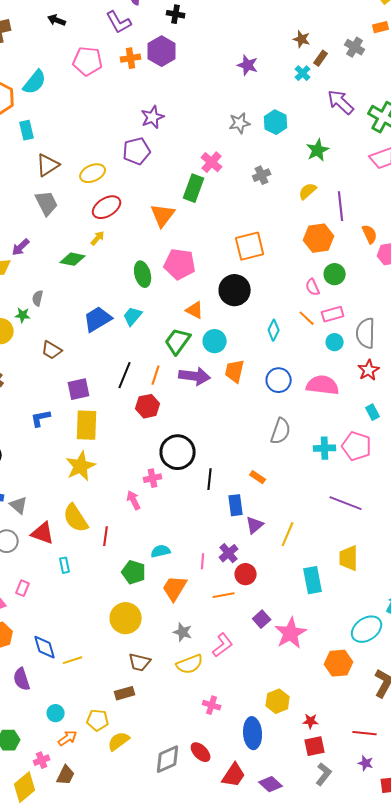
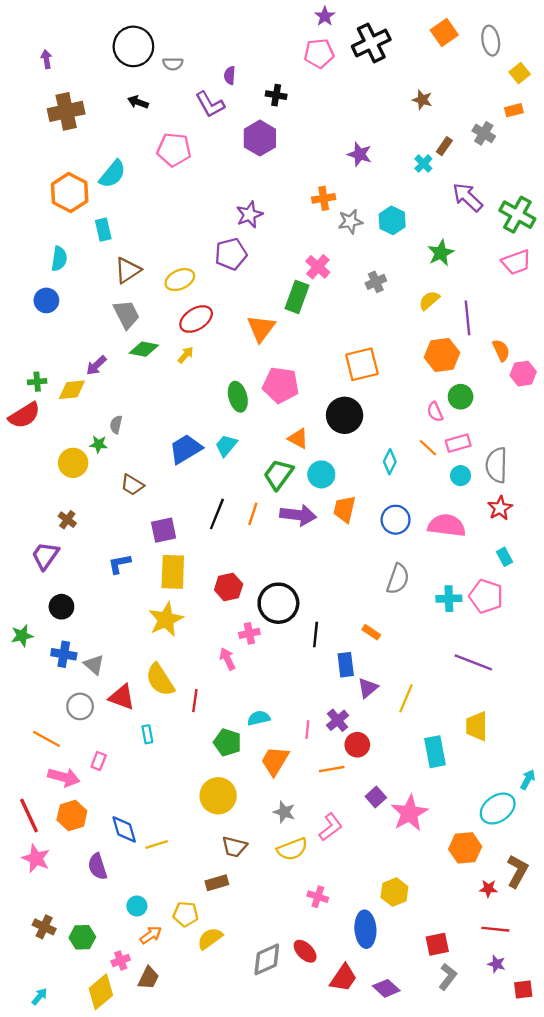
brown star: (302, 39) -> (422, 100), moved
orange cross: (131, 58) -> (324, 198), moved
green diamond: (73, 259) -> (144, 349), moved
red hexagon: (148, 406) -> (229, 587), moved
red star: (311, 721) -> (488, 889), moved

